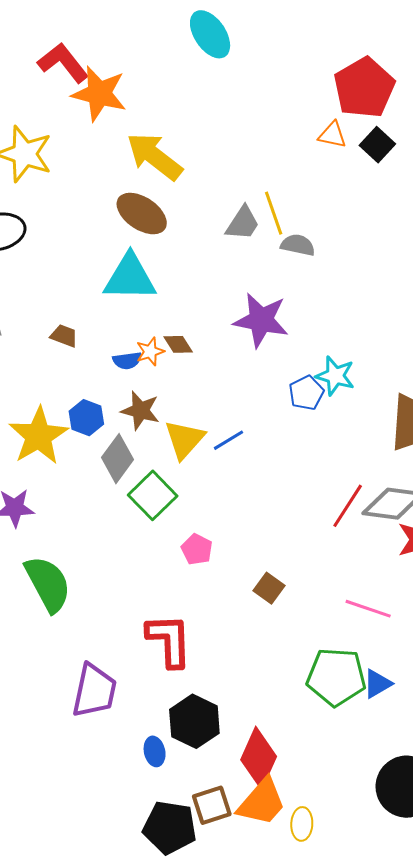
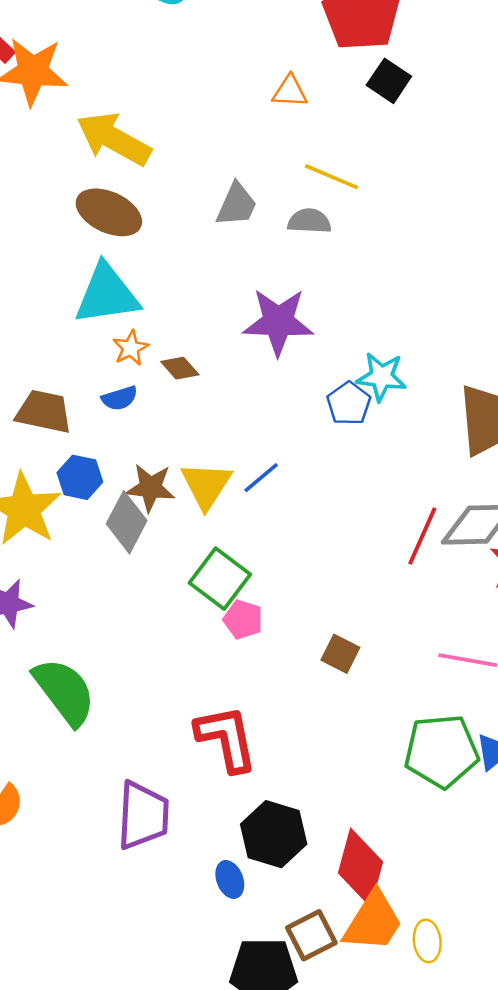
orange triangle: (332, 135) -> (290, 92), moved
yellow line: (274, 213) -> (332, 177), moved, turned -39
brown trapezoid: (64, 336) -> (44, 412), moved, size x1.6
orange star: (150, 351) -> (131, 348), moved
brown star: (140, 411) -> (150, 488), moved
green square: (153, 495) -> (220, 579), moved

